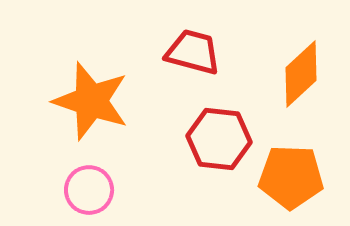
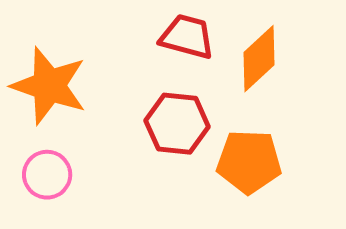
red trapezoid: (193, 52) -> (187, 37), moved

